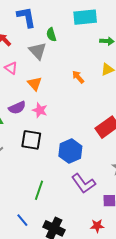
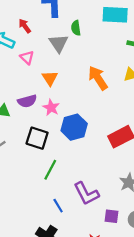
orange arrow: (78, 77) -> (98, 78), size x1.6
blue hexagon: (70, 151) -> (74, 127), moved
green line: (39, 190) -> (50, 170), moved
blue line: (22, 220) -> (58, 206), moved

